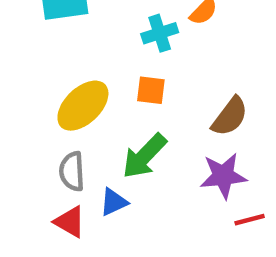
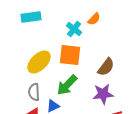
cyan cross: (160, 33) -> (74, 29), turned -35
orange square: (151, 90) -> (70, 55), size x1.6

